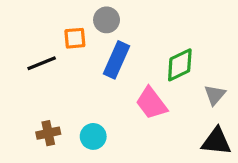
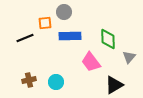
blue rectangle: (117, 60) -> (70, 36), turned 65
green diamond: (180, 65) -> (108, 39), turned -65
black triangle: (216, 141) -> (114, 85), moved, turned -36

